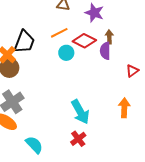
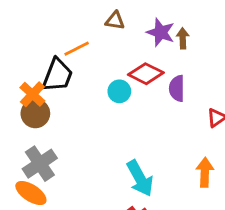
orange line: (59, 33) -> (77, 49), moved
brown arrow: (109, 37) -> (183, 38), moved

